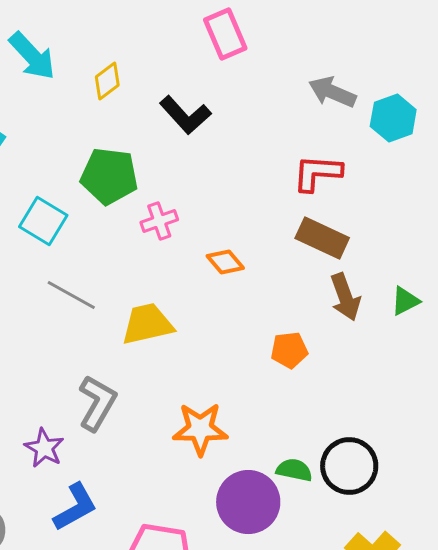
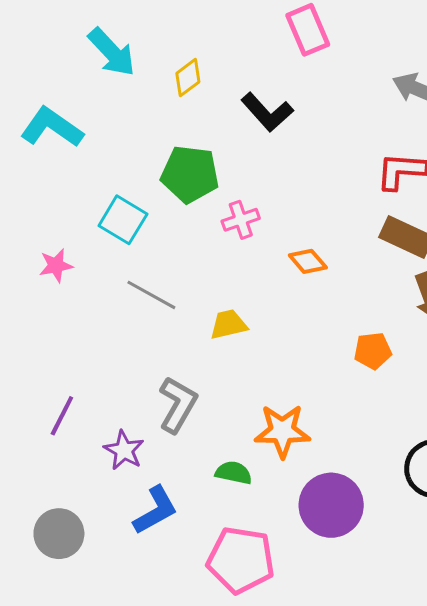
yellow trapezoid: (147, 324) -> (229, 324), size x0.7
green semicircle: (294, 470) -> (234, 473), moved

